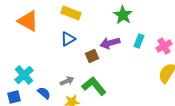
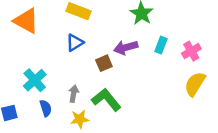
cyan cross: (24, 75) -> (35, 80), moved
gray arrow: (67, 81) -> (74, 94), turned -56
blue semicircle: (44, 93) -> (46, 108), turned 32

